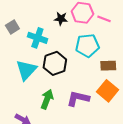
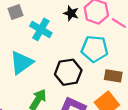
black hexagon: (55, 63) -> (68, 72), moved

